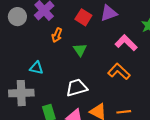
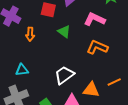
green triangle: (80, 50) -> (64, 31), moved

